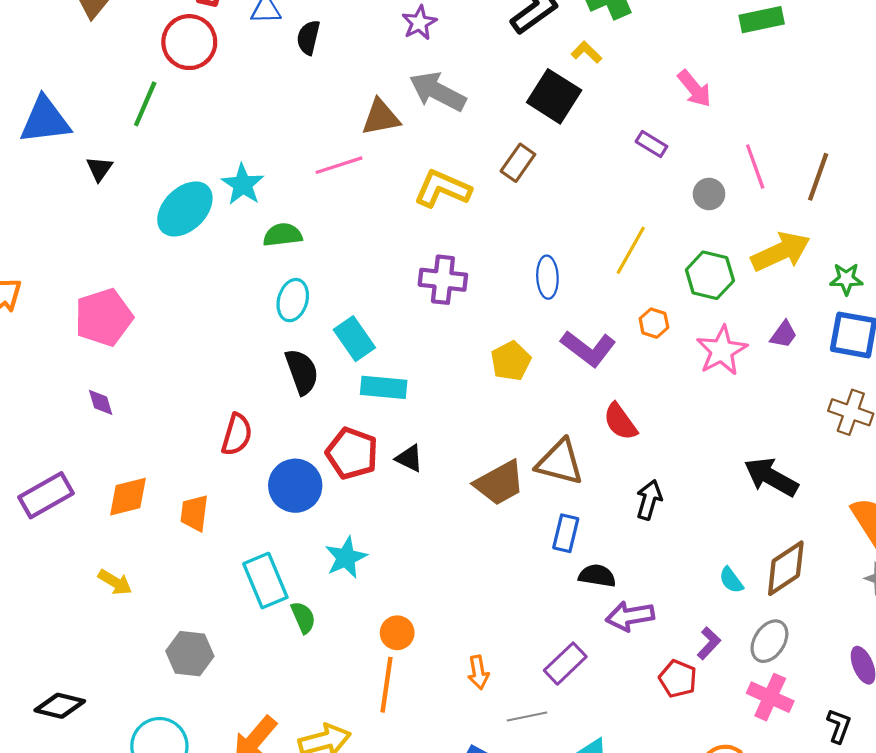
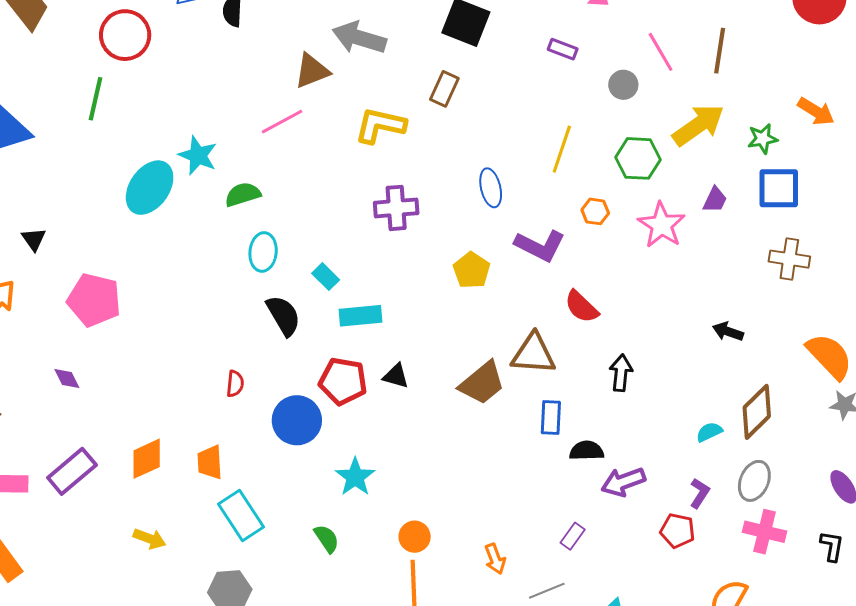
black triangle: (99, 169) -> (34, 239), moved
pink pentagon: (104, 317) -> (94, 300), turned -30
cyan rectangle: (354, 339) -> (326, 277), size x0.7
purple diamond: (101, 402) -> (67, 378), moved
red semicircle: (237, 434) -> (235, 384), size x0.7
black arrow: (771, 477) -> (728, 331), size x0.6
cyan semicircle: (731, 580) -> (709, 432), turned 112
cyan rectangle: (265, 581) -> (241, 516), moved
purple rectangle: (565, 664) -> (573, 536), size x0.7

